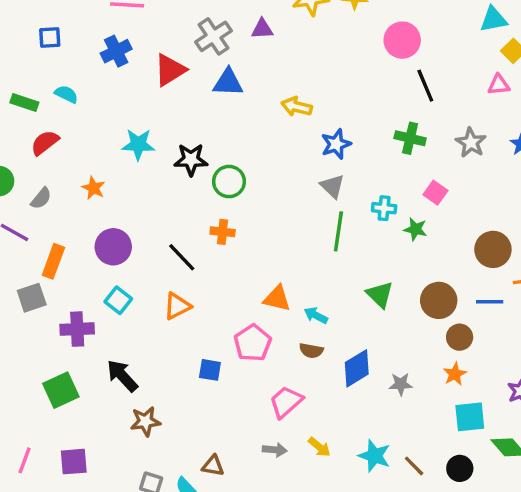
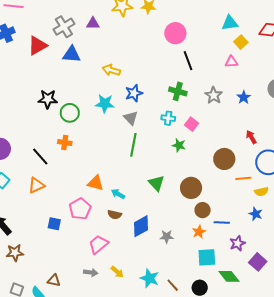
cyan star: (138, 144) -> (105, 103), moved
cyan cross: (384, 208) -> (168, 118), moved
blue line: (490, 302) -> (222, 222), moved

